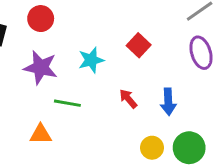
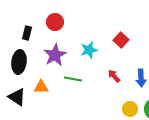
purple star: (41, 68) -> (55, 55), turned 30
orange triangle: (41, 134) -> (41, 87), moved

